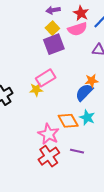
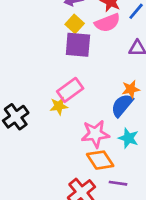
purple square: (54, 44) -> (78, 45), turned 30
orange diamond: (68, 121) -> (100, 160), moved
pink star: (49, 134) -> (95, 134), moved, turned -30

